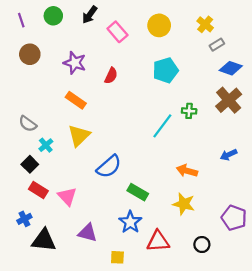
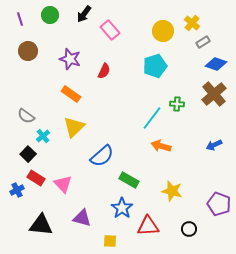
yellow circle: (159, 25) -> (163, 31), moved
orange arrow: (187, 171) -> (161, 146), moved
blue cross: (24, 219) -> (17, 190), moved

